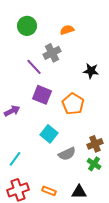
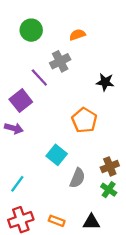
purple square: (42, 95) -> (21, 101), moved, turned 30
purple arrow: (12, 111) -> (14, 128), turned 42
gray semicircle: (67, 154) -> (77, 178), turned -42

